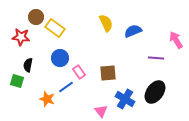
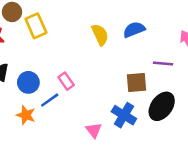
yellow semicircle: (106, 23) -> (100, 35), moved
yellow rectangle: (55, 28) -> (36, 26), turned 30
blue circle: (60, 58) -> (28, 82), moved
brown square: (108, 73) -> (137, 82), moved

